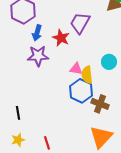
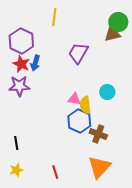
red star: (61, 38) -> (21, 64), moved
purple star: (38, 56) -> (19, 86), moved
red line: (47, 143) -> (55, 172), moved

